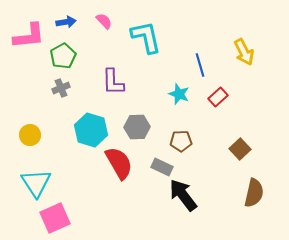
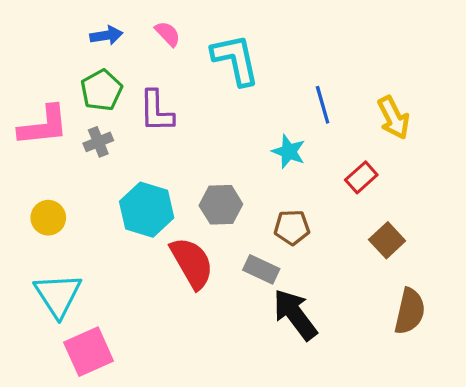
pink L-shape: (29, 36) -> (43, 126), moved
yellow arrow: (244, 52) -> (394, 118), moved
purple L-shape: (113, 82) -> (156, 111), moved
red rectangle: (218, 97) -> (361, 177), moved

